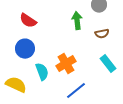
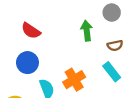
cyan rectangle: (108, 64) -> (112, 72), moved

